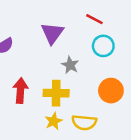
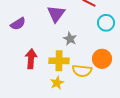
cyan circle: (103, 46) -> (106, 23), moved
yellow semicircle: (84, 122) -> (82, 71), moved

